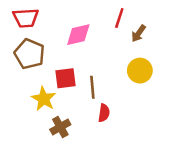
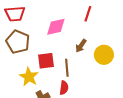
brown arrow: (139, 33) -> (81, 46), moved
red semicircle: (104, 113) -> (64, 88), moved

